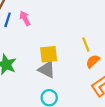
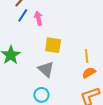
yellow square: (49, 54) -> (53, 45), moved

